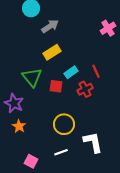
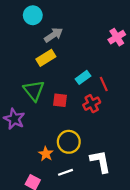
yellow rectangle: (52, 52) -> (46, 58), moved
cyan rectangle: (71, 72) -> (83, 77), moved
orange star: (19, 126) -> (46, 154), moved

